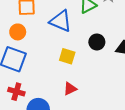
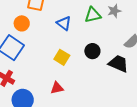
blue triangle: (61, 21) -> (64, 23), size x0.7

